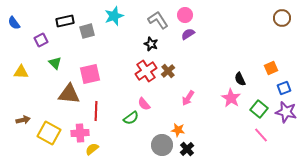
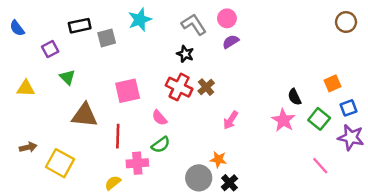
red cross: (146, 71) -> (179, 87), turned -30
pink square: (90, 74) -> (128, 91), moved
pink semicircle: (144, 104) -> (159, 118), moved
green square: (259, 109) -> (319, 119), moved
pink cross: (80, 133) -> (137, 163), moved

